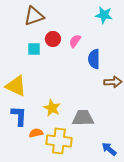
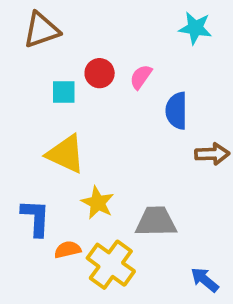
brown triangle: (34, 16) -> (41, 30), moved
yellow triangle: (16, 86) -> (66, 154), moved
yellow cross: (59, 141) -> (111, 265), turned 30

